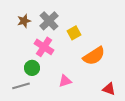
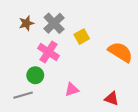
orange semicircle: (94, 56) -> (120, 52), moved, turned -115
red triangle: (109, 89) -> (112, 98), moved

